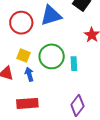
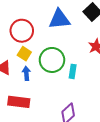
red circle: (21, 23) -> (22, 31), moved

